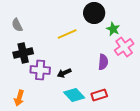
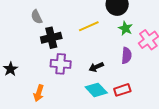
green star: (113, 29) -> (125, 28), moved
black cross: (23, 53) -> (51, 38), moved
black arrow: (64, 73) -> (96, 67), moved

